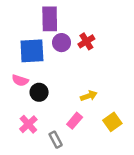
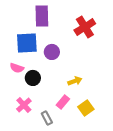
red cross: (86, 41) -> (85, 27), moved, size x1.5
purple circle: (62, 43) -> (52, 52), moved
yellow square: (112, 122) -> (86, 108), moved

